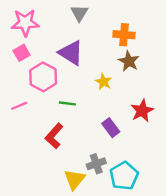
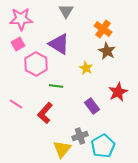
orange cross: (124, 35) -> (103, 29), turned 30
pink line: (19, 106) -> (16, 104), moved, turned 56

